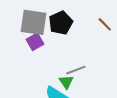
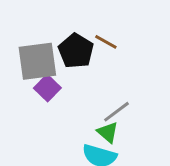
brown line: (105, 24) -> (106, 42), moved

